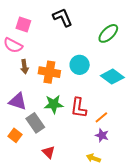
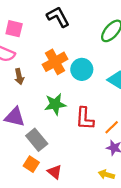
orange cross: (49, 72) -> (55, 62), moved, turned -35
green star: (54, 104) -> (55, 104), moved
orange square: (15, 135) -> (31, 164), moved

